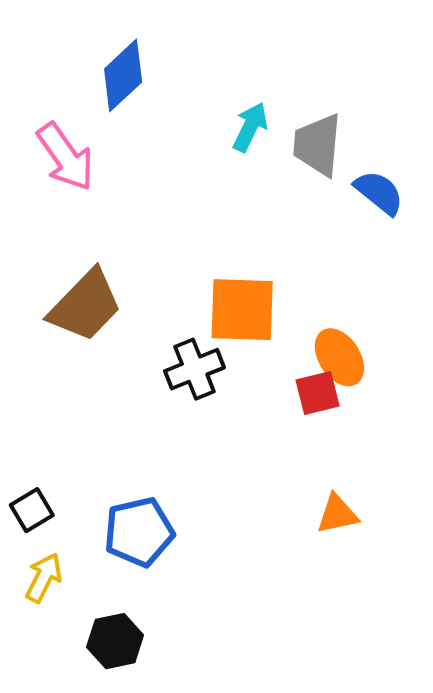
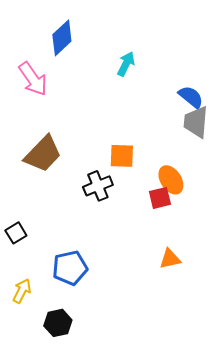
gray trapezoid: (318, 145) -> (196, 122), moved
orange square: (242, 310) -> (122, 156), size x0.7
black square: (32, 510) -> (16, 233), moved

